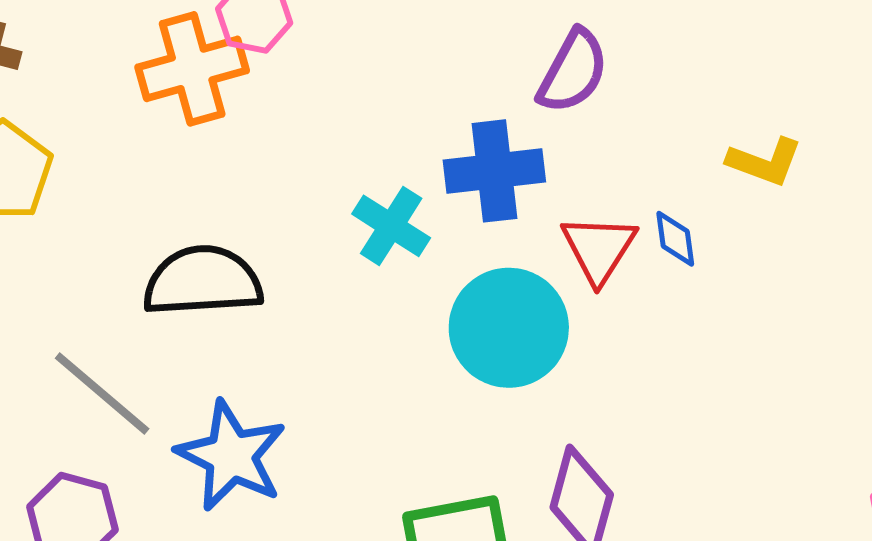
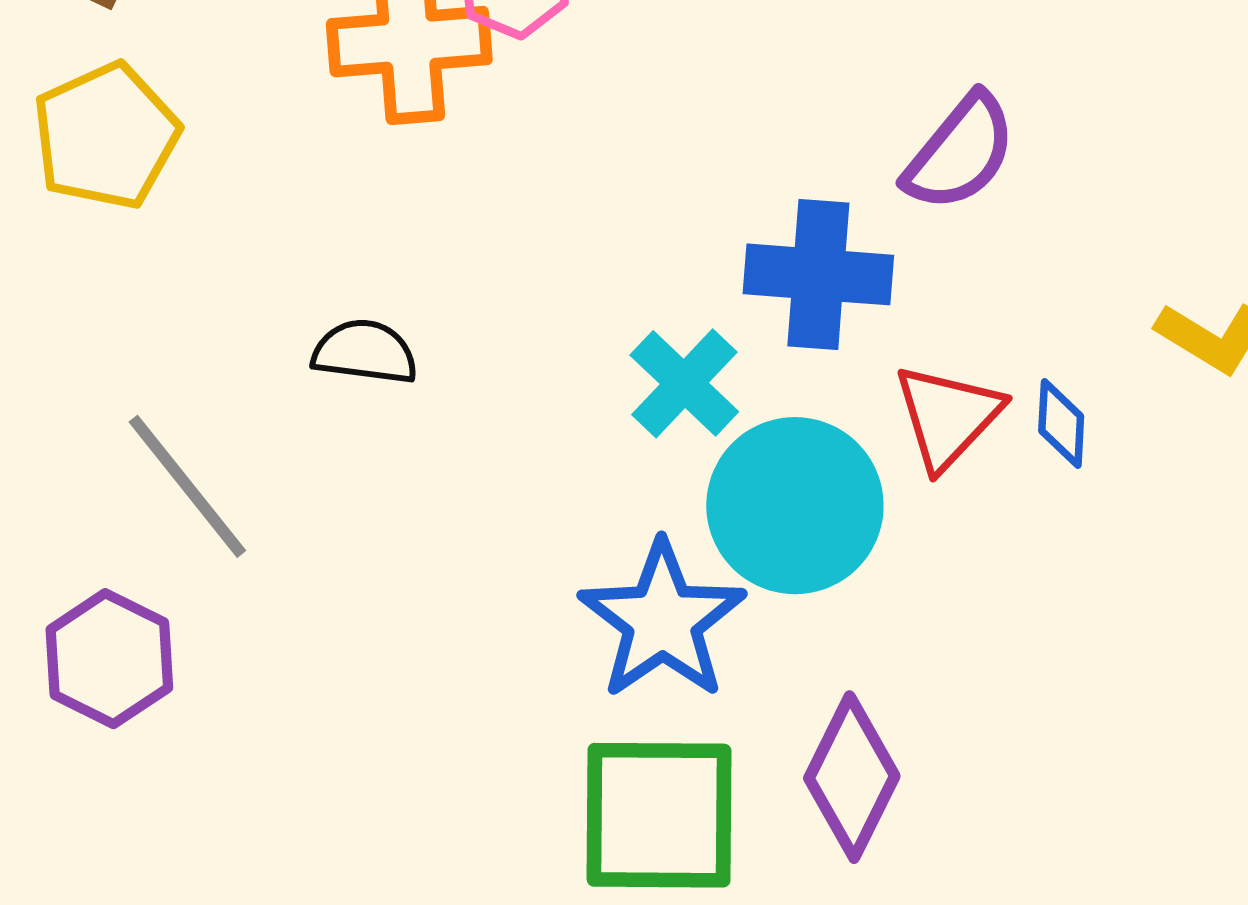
cyan cross: (391, 226) -> (684, 383), moved
black semicircle: (203, 281) -> (365, 352), size x0.6
blue star: (231, 456) -> (662, 620), moved

